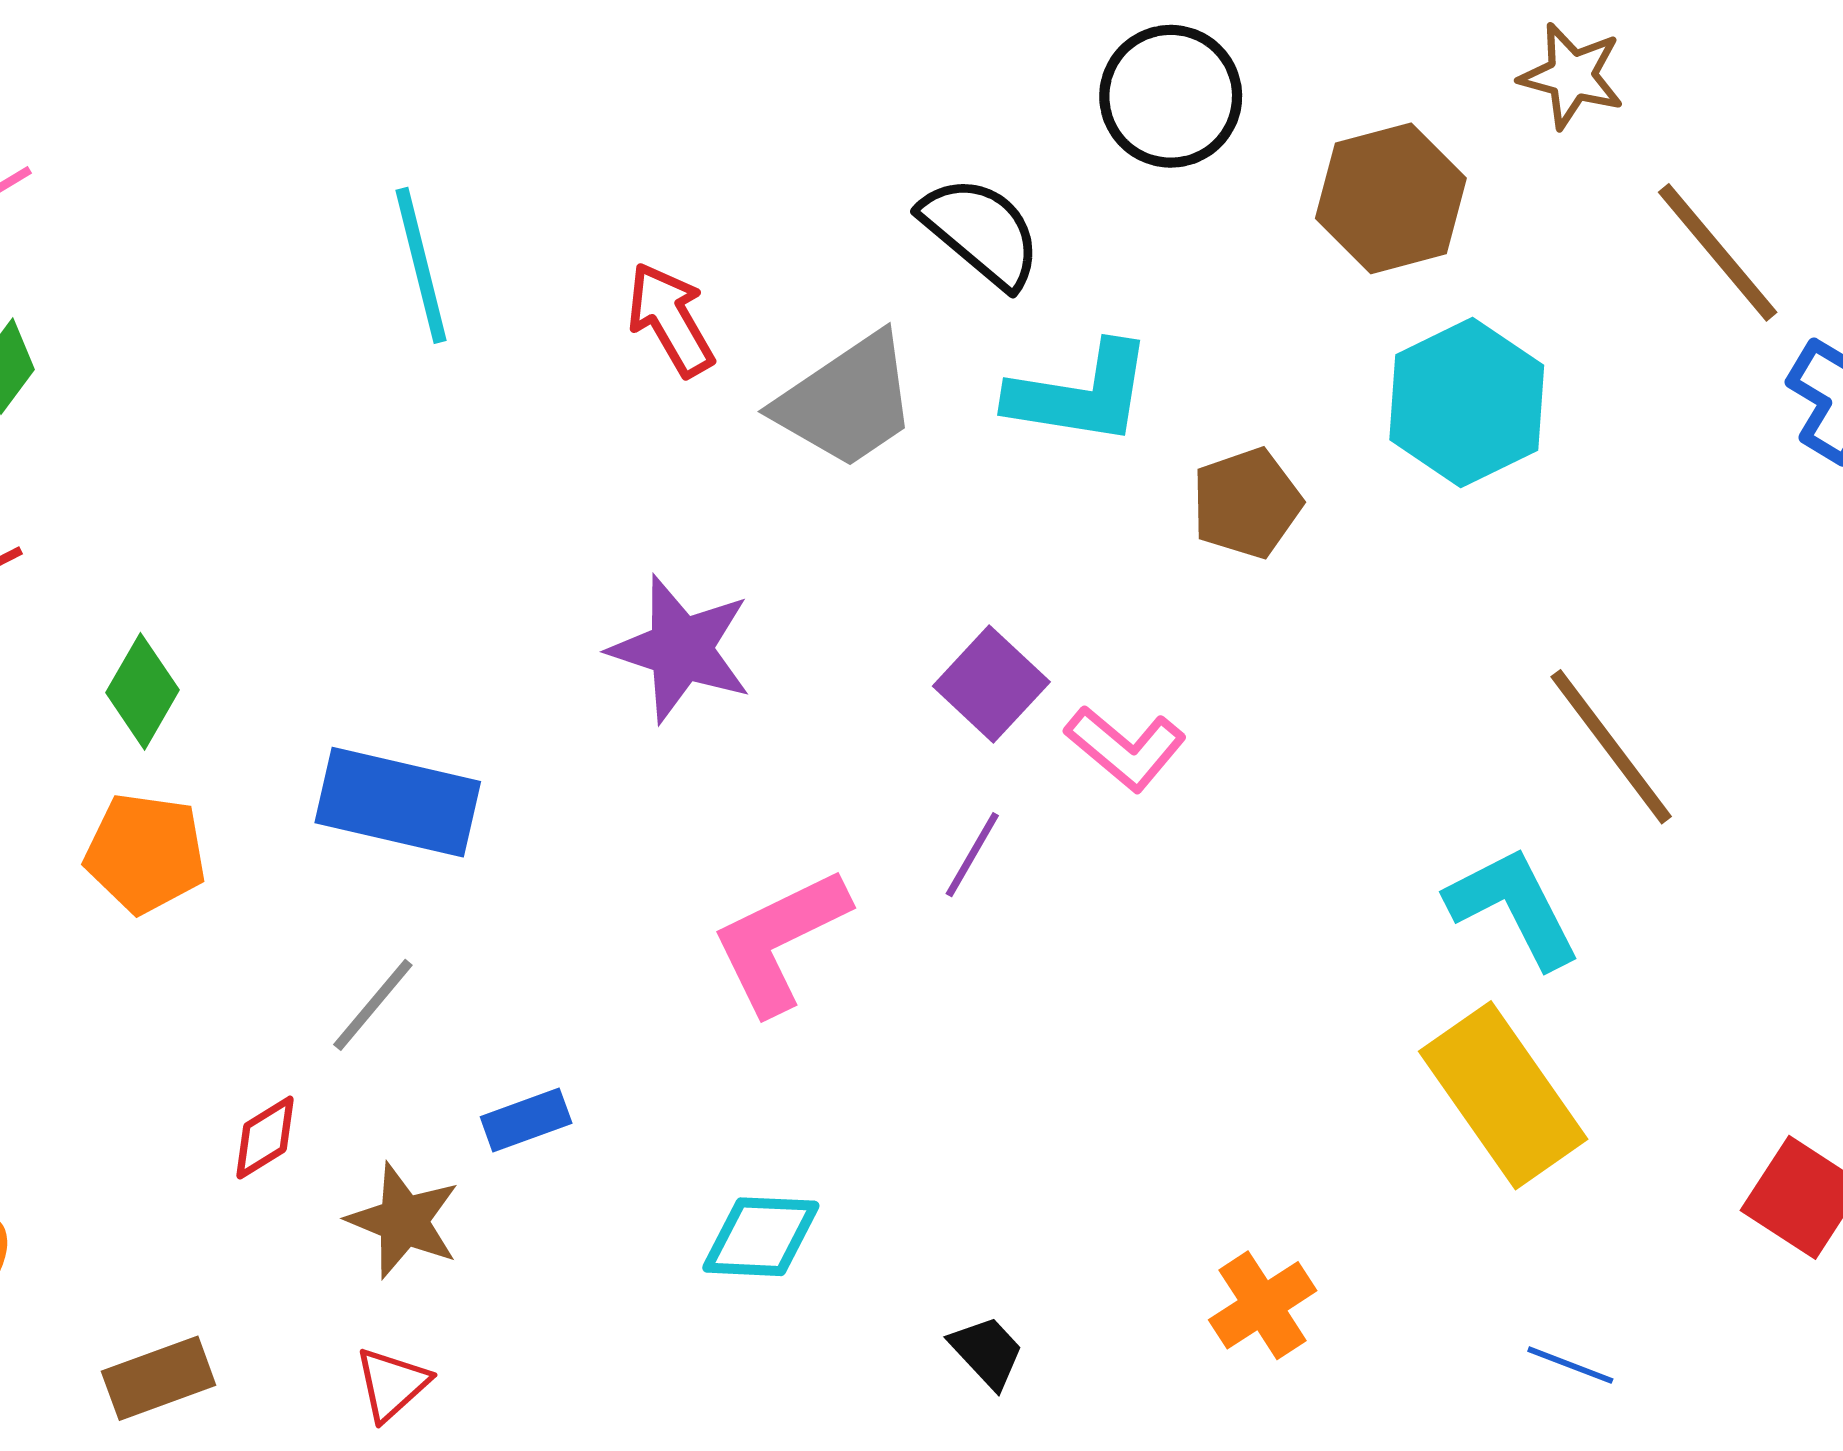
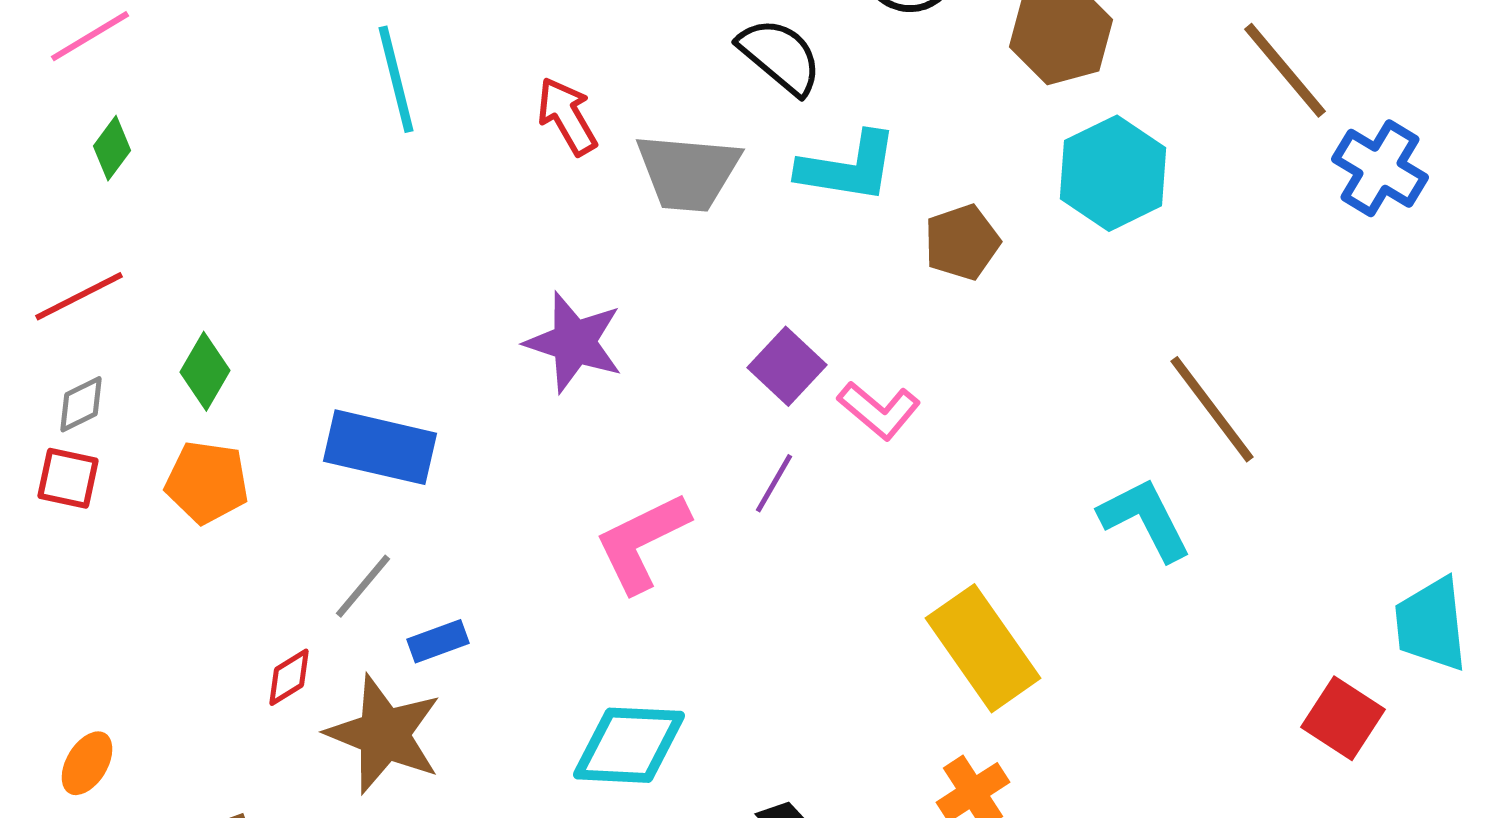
gray trapezoid: (847, 401) -> (688, 172), turned 39
yellow rectangle: (1503, 1095) -> (983, 648), moved
blue rectangle: (526, 1120) -> (438, 641), moved
brown star: (404, 1221) -> (384, 734), size x1.5
cyan diamond: (761, 1237) -> (629, 745), size x1.4

